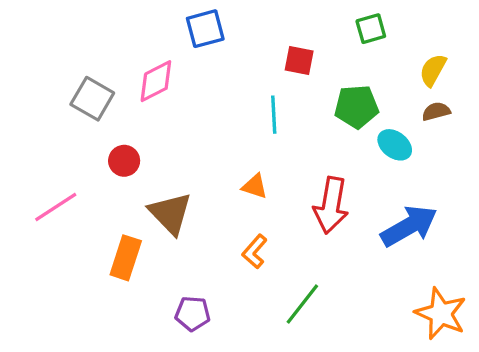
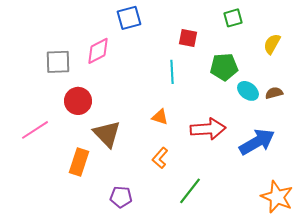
gray square: (92, 99) -> (58, 62), turned -32
brown semicircle: (436, 111) -> (274, 93), moved
red circle: (124, 161) -> (78, 101), size x1.4
red arrow: (331, 205) -> (208, 129), turned -104

